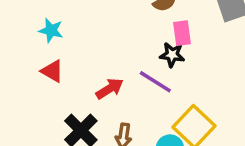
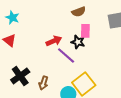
red arrow: (110, 89) -> (54, 41), moved

